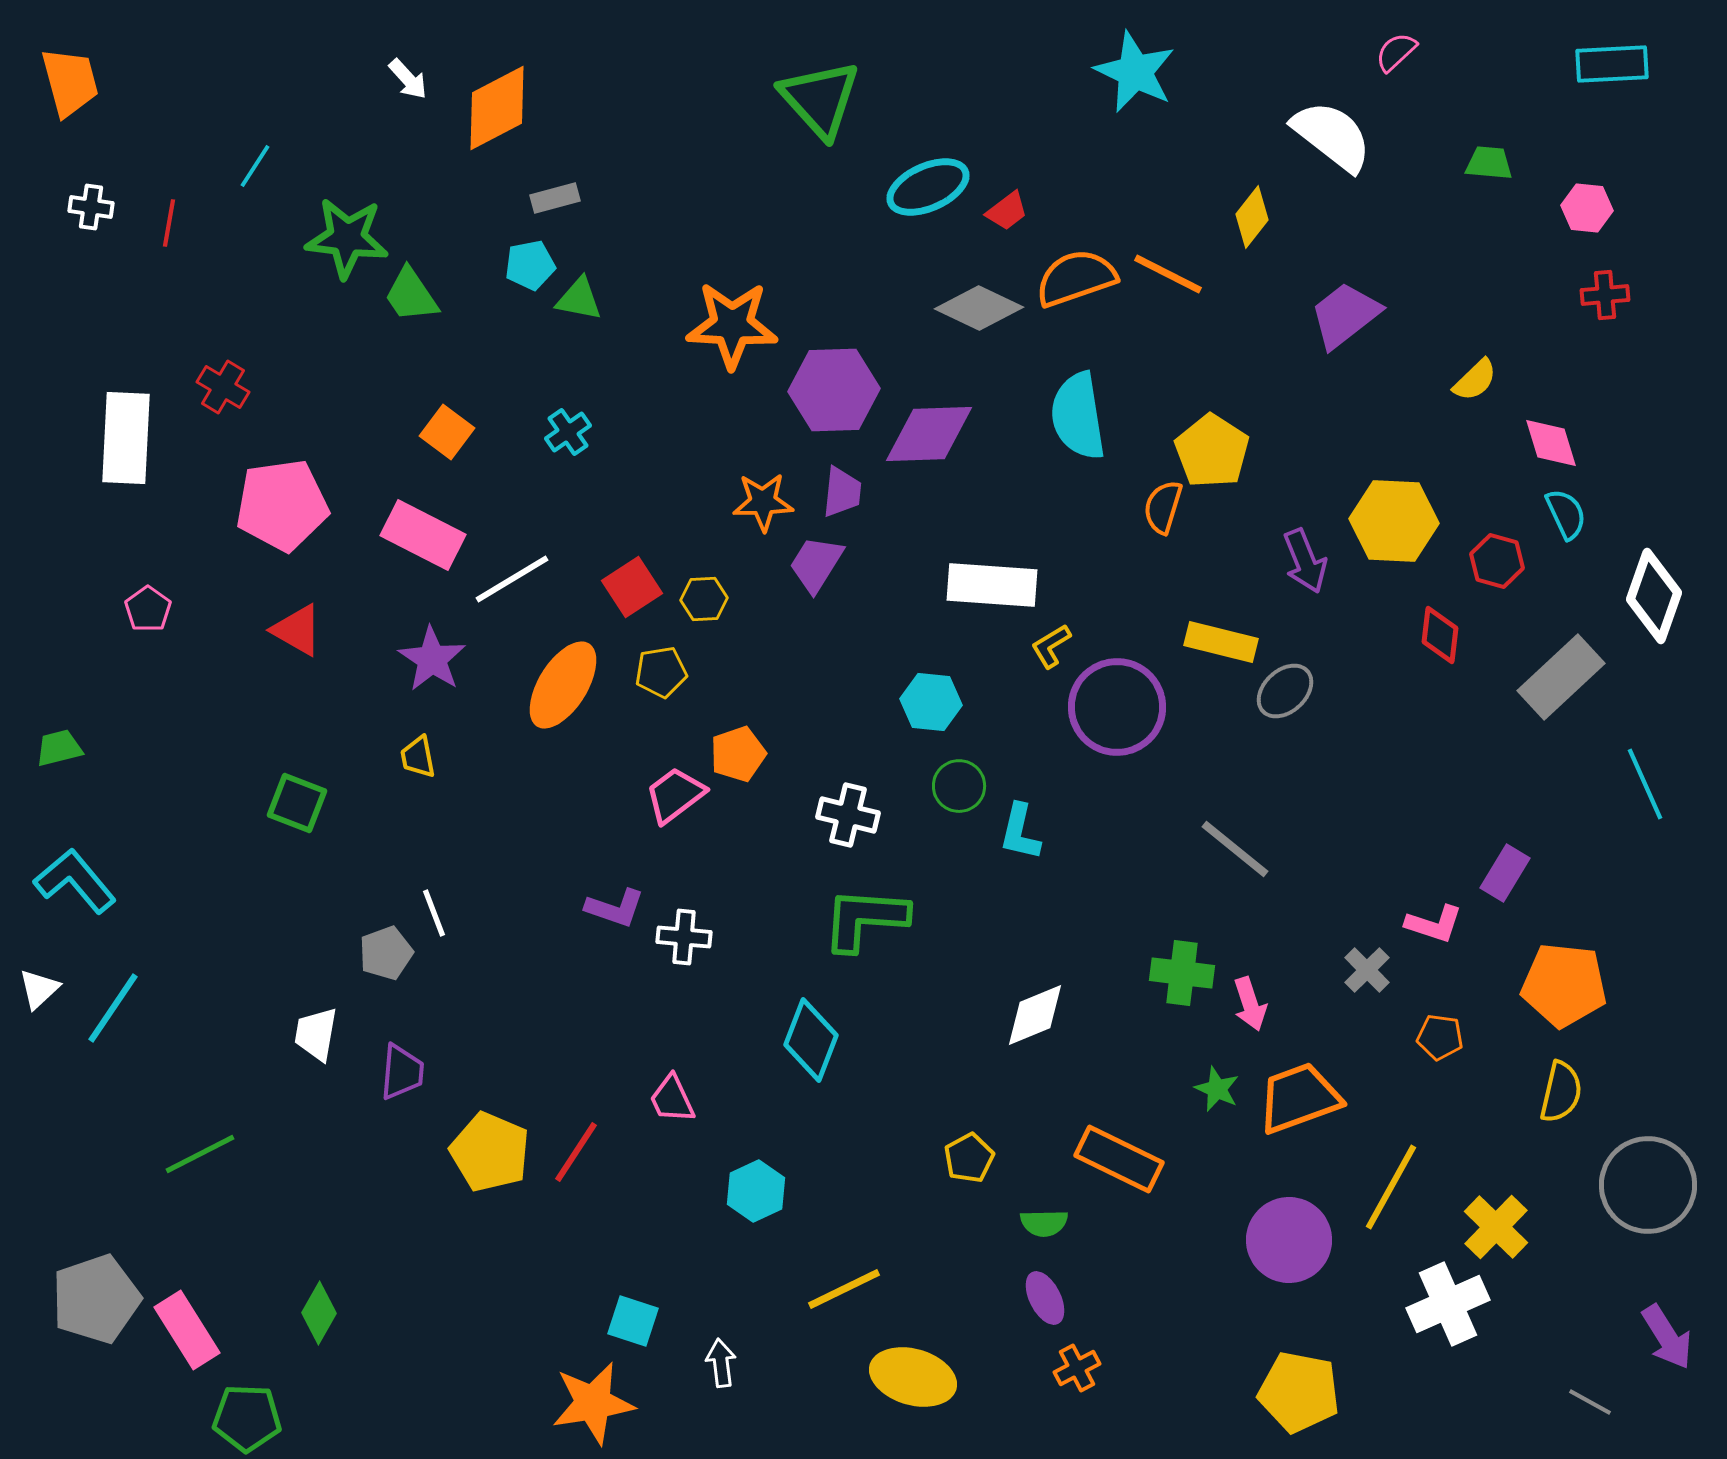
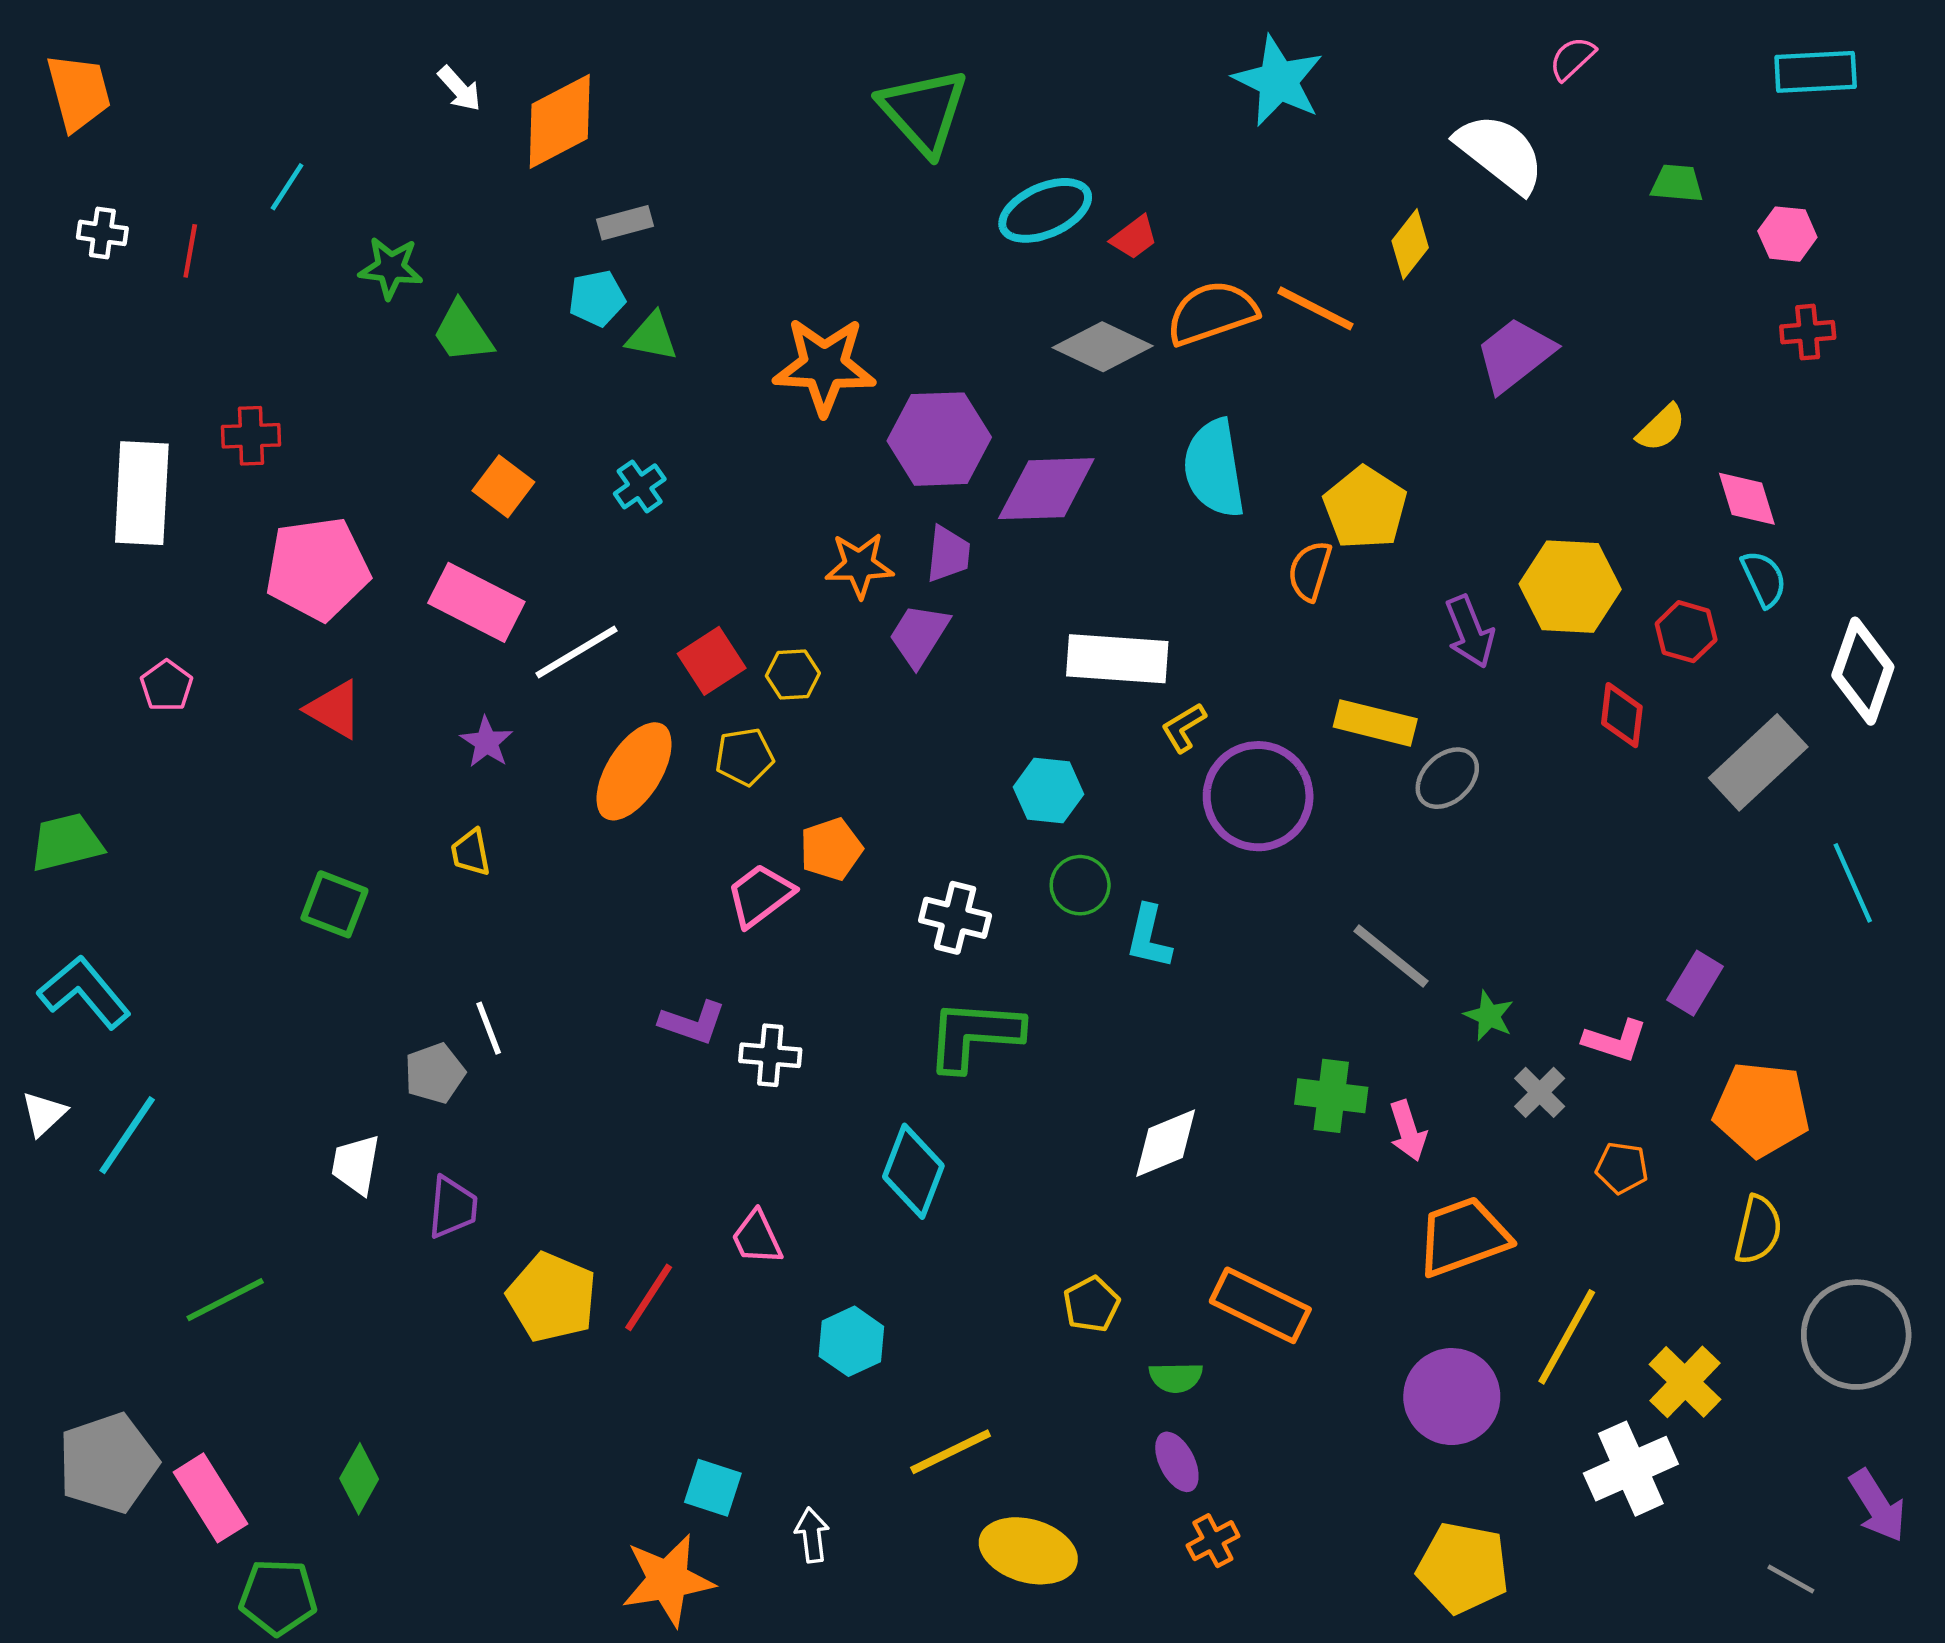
green star: (347, 238) -> (391, 268), size x0.7
red cross: (223, 387) -> (251, 436), turned -33
purple star: (432, 659) -> (486, 742), size x0.7
green trapezoid: (59, 748) -> (66, 842), size x1.4
green star: (1217, 1089) -> (1489, 1016), moved

